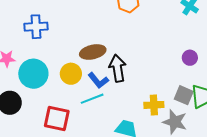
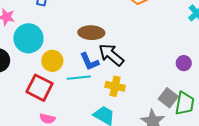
black arrow: (118, 68) -> (111, 55), turned -56
yellow circle: (71, 74) -> (52, 61), moved
yellow cross: (154, 105) -> (115, 86), moved

